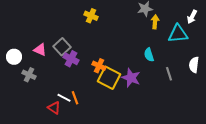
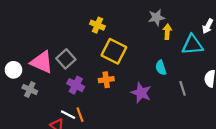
pink triangle: (40, 50) -> (42, 62), size x1.6
purple cross: (71, 59) -> (76, 85), moved
orange cross: (99, 66) -> (106, 80), turned -32
yellow square: (109, 78) -> (114, 51), moved

